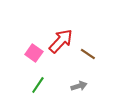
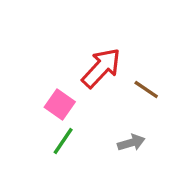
pink square: (34, 53) -> (60, 104), moved

